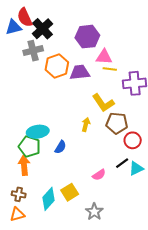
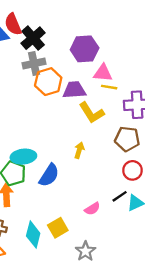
gray cross: (33, 51) -> (34, 64), moved
yellow L-shape: (103, 103) -> (92, 113), moved
brown pentagon: (117, 123) -> (127, 139), moved
blue semicircle: (60, 147) -> (49, 175), size x1.5
cyan diamond: (49, 199) -> (33, 235), turned -30

